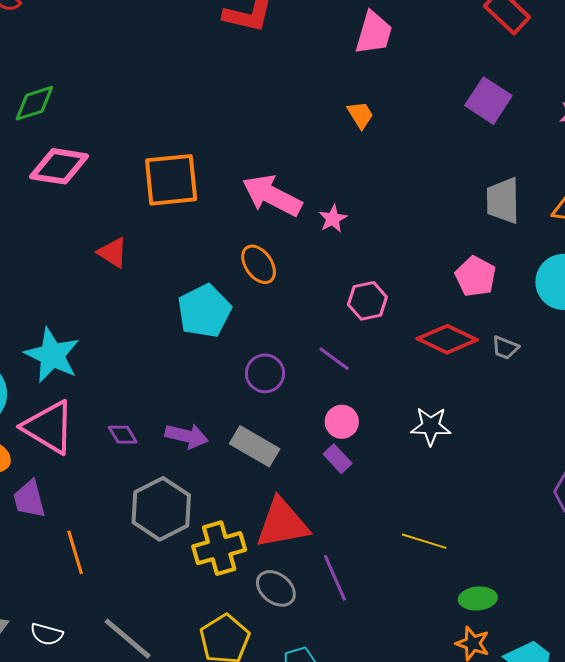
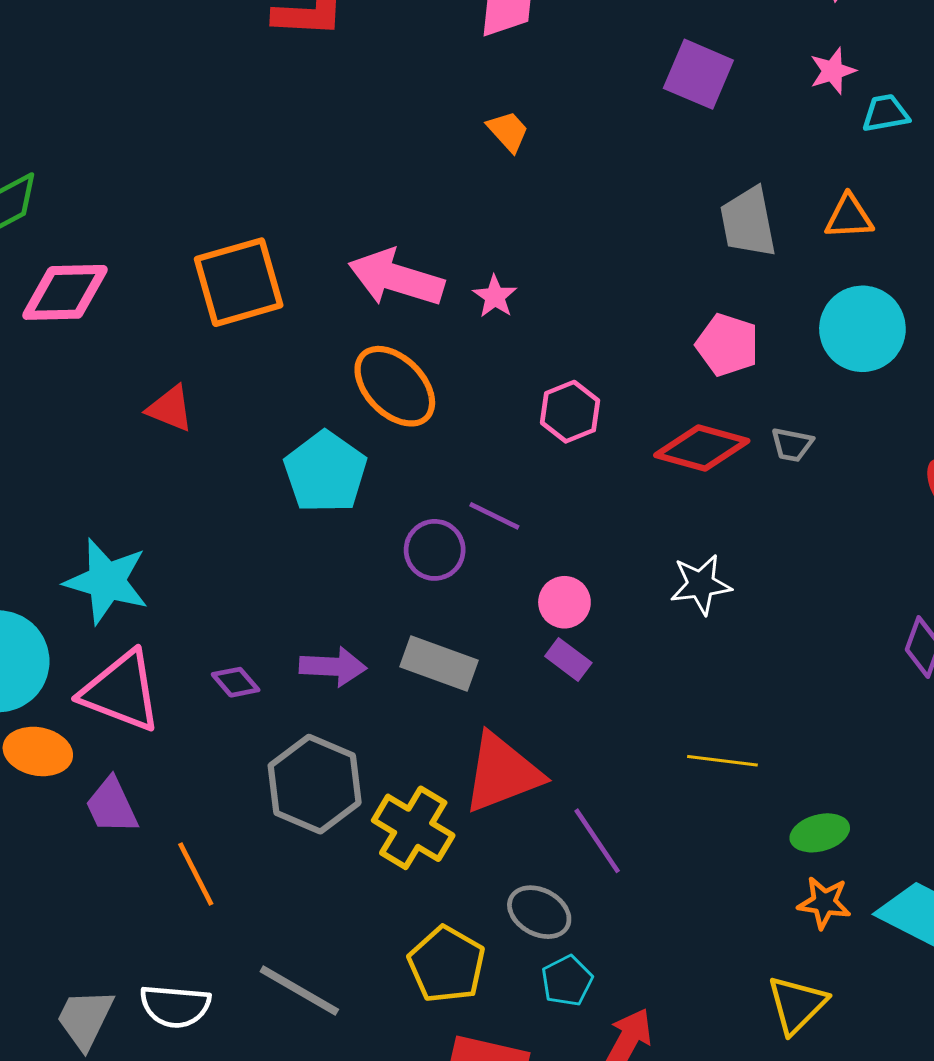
orange ellipse: (259, 264) -> (395, 386), size x1.4
purple line: (334, 359) -> (494, 516), moved
yellow cross: (219, 548) -> (413, 828), turned -33
gray ellipse: (276, 588) -> (539, 912), moved
white semicircle: (47, 634) -> (175, 1006), size x1.4

